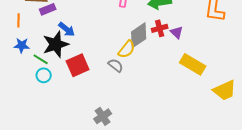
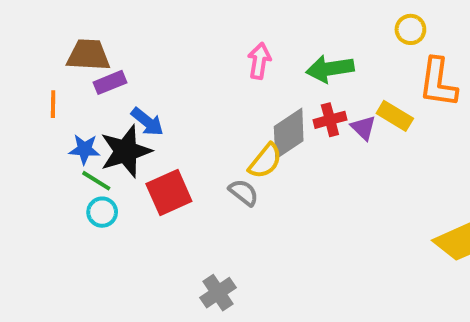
blue star: (22, 45) -> (84, 149), moved
yellow rectangle: (193, 64) -> (395, 116), moved, size x0.7

